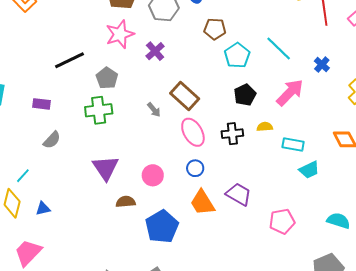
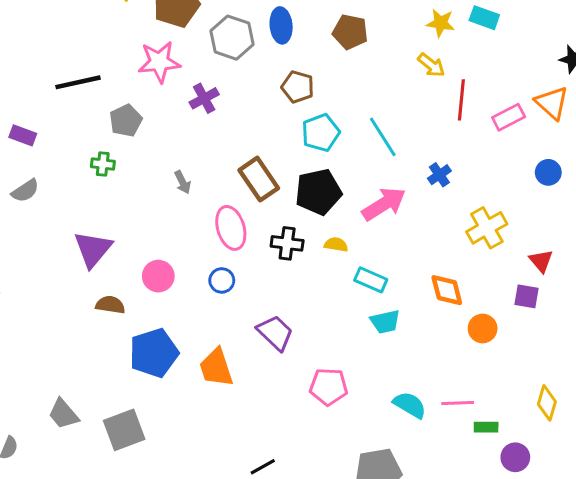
black pentagon: (245, 95) -> (318, 192), size x1.4
brown rectangle: (185, 96) -> (259, 179), moved
green cross: (99, 110) -> (103, 164), size x0.6
orange trapezoid: (202, 203) -> (216, 368), moved

